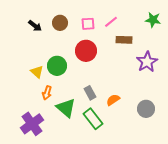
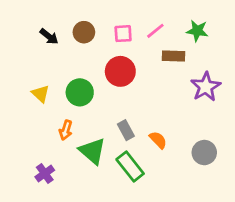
green star: (153, 20) -> (197, 31), moved
yellow triangle: (37, 72) -> (41, 94), moved
orange semicircle: (113, 100) -> (158, 140), turned 80
purple cross: (32, 124) -> (45, 174), size x0.6

